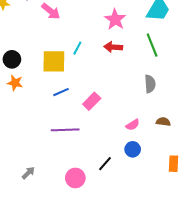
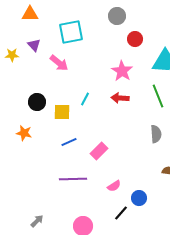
black circle: (12, 59) -> (37, 102), moved
yellow square: (54, 61) -> (62, 112), size x0.7
pink semicircle: (133, 125) -> (114, 186), moved
black line: (105, 164) -> (121, 213), moved

